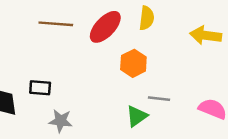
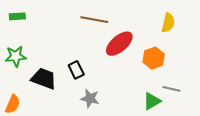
red ellipse: (105, 27) -> (119, 44), moved
black rectangle: (40, 88) -> (76, 70), turned 54

